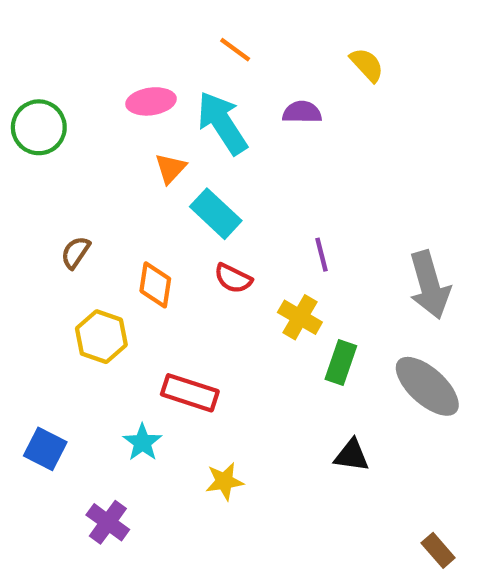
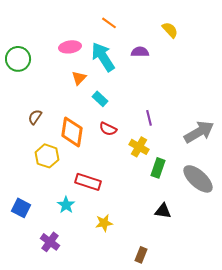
cyan rectangle: (216, 214) -> (100, 99), size x0.7
orange diamond: (155, 285) -> (72, 132), size x1.4
gray arrow: (429, 285) -> (199, 132), turned -104
brown rectangle: (438, 550) -> (141, 255), moved, turned 63

